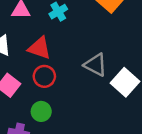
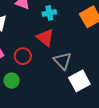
red triangle: (39, 48) -> (45, 38), moved

